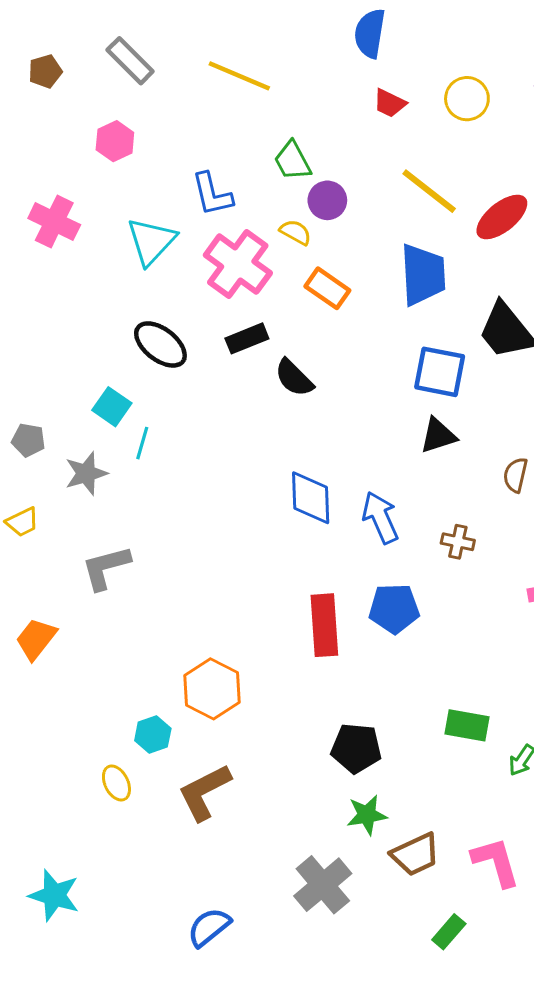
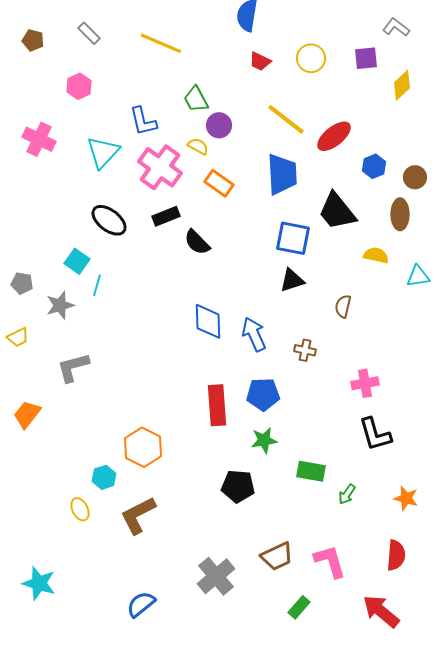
gray rectangle: (130, 61) -> (89, 33), size x0.7
brown pentagon: (45, 71) -> (33, 40), turned 30
green star: (367, 815) -> (264, 440), moved

